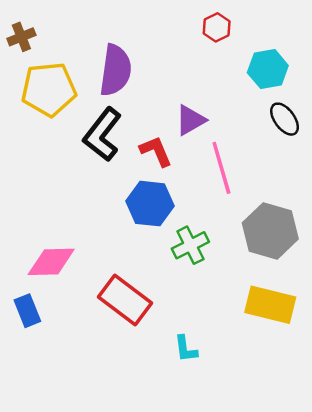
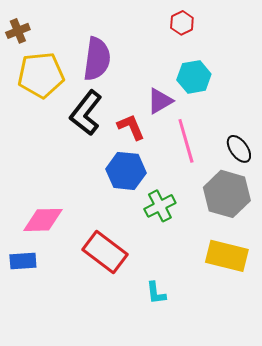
cyan hexagon: (268, 69) -> (194, 77), moved
black ellipse: (285, 119) -> (239, 149), moved
blue rectangle: (27, 311) -> (23, 261), turned -72

